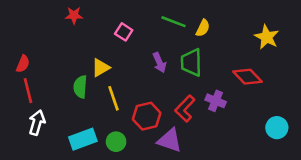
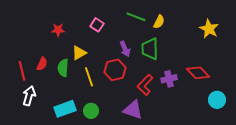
red star: (74, 15) -> (58, 30), moved
red semicircle: (23, 64) -> (42, 64), moved
red diamond: (247, 77) -> (198, 73), moved
purple cross: (216, 101) -> (169, 79), turned -35
red hexagon: (147, 116) -> (115, 70), moved

